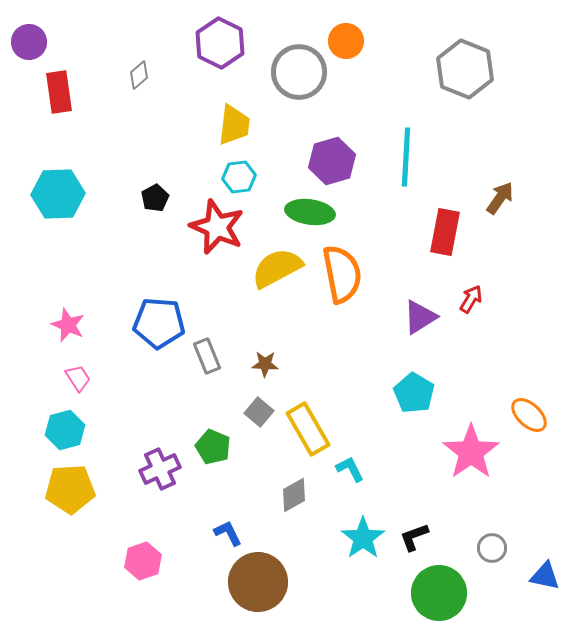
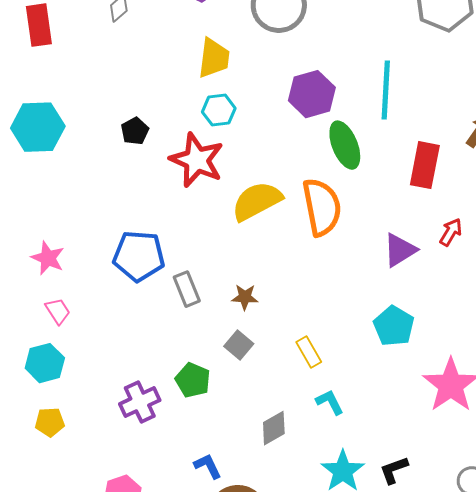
green ellipse: (310, 212) -> (345, 145), moved, turned 60
yellow rectangle: (308, 429) -> (309, 352), moved, size x0.6
yellow pentagon: (70, 489) -> (50, 422), size x0.6

